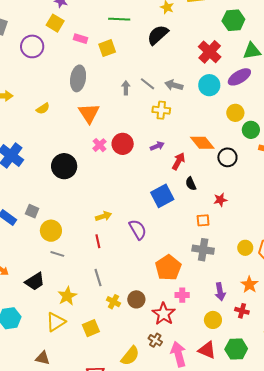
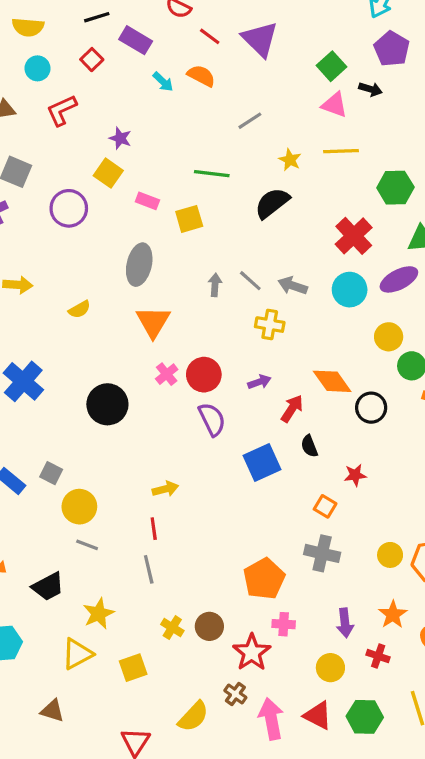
orange square: (203, 220) -> (325, 506), turned 32
purple semicircle: (138, 230) -> (212, 419), moved
gray line: (98, 278) -> (149, 569), moved

